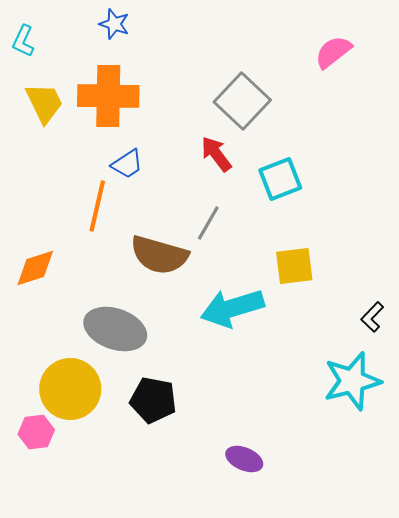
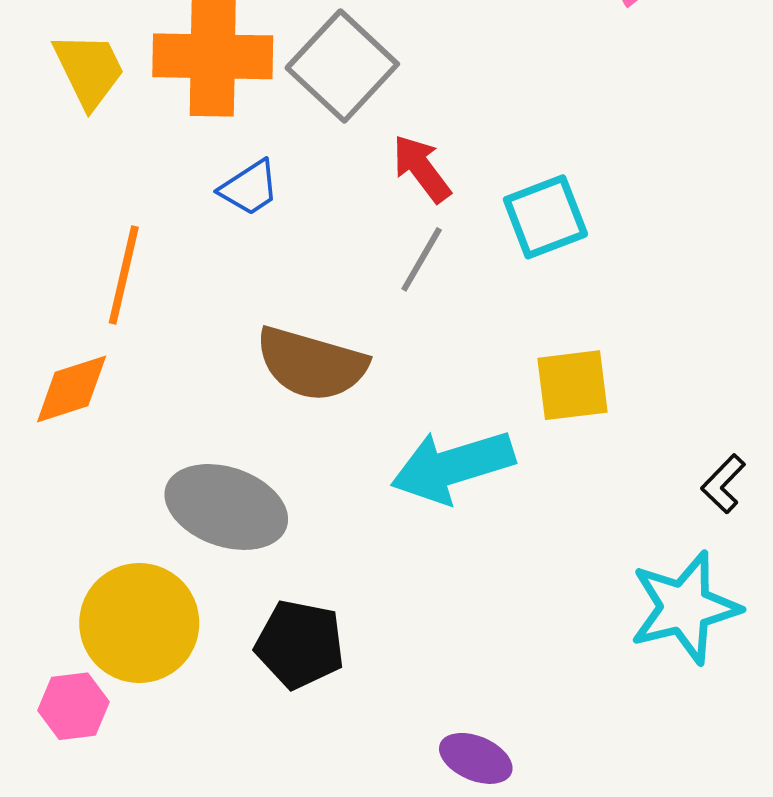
gray square: (242, 101) -> (342, 66), moved
orange line: (97, 206) -> (124, 275), moved
gray line: (208, 223) -> (422, 259), moved

